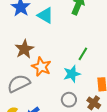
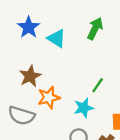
orange star: (41, 67) -> (49, 97), turned 30
gray semicircle: (19, 83) -> (21, 116), turned -140

